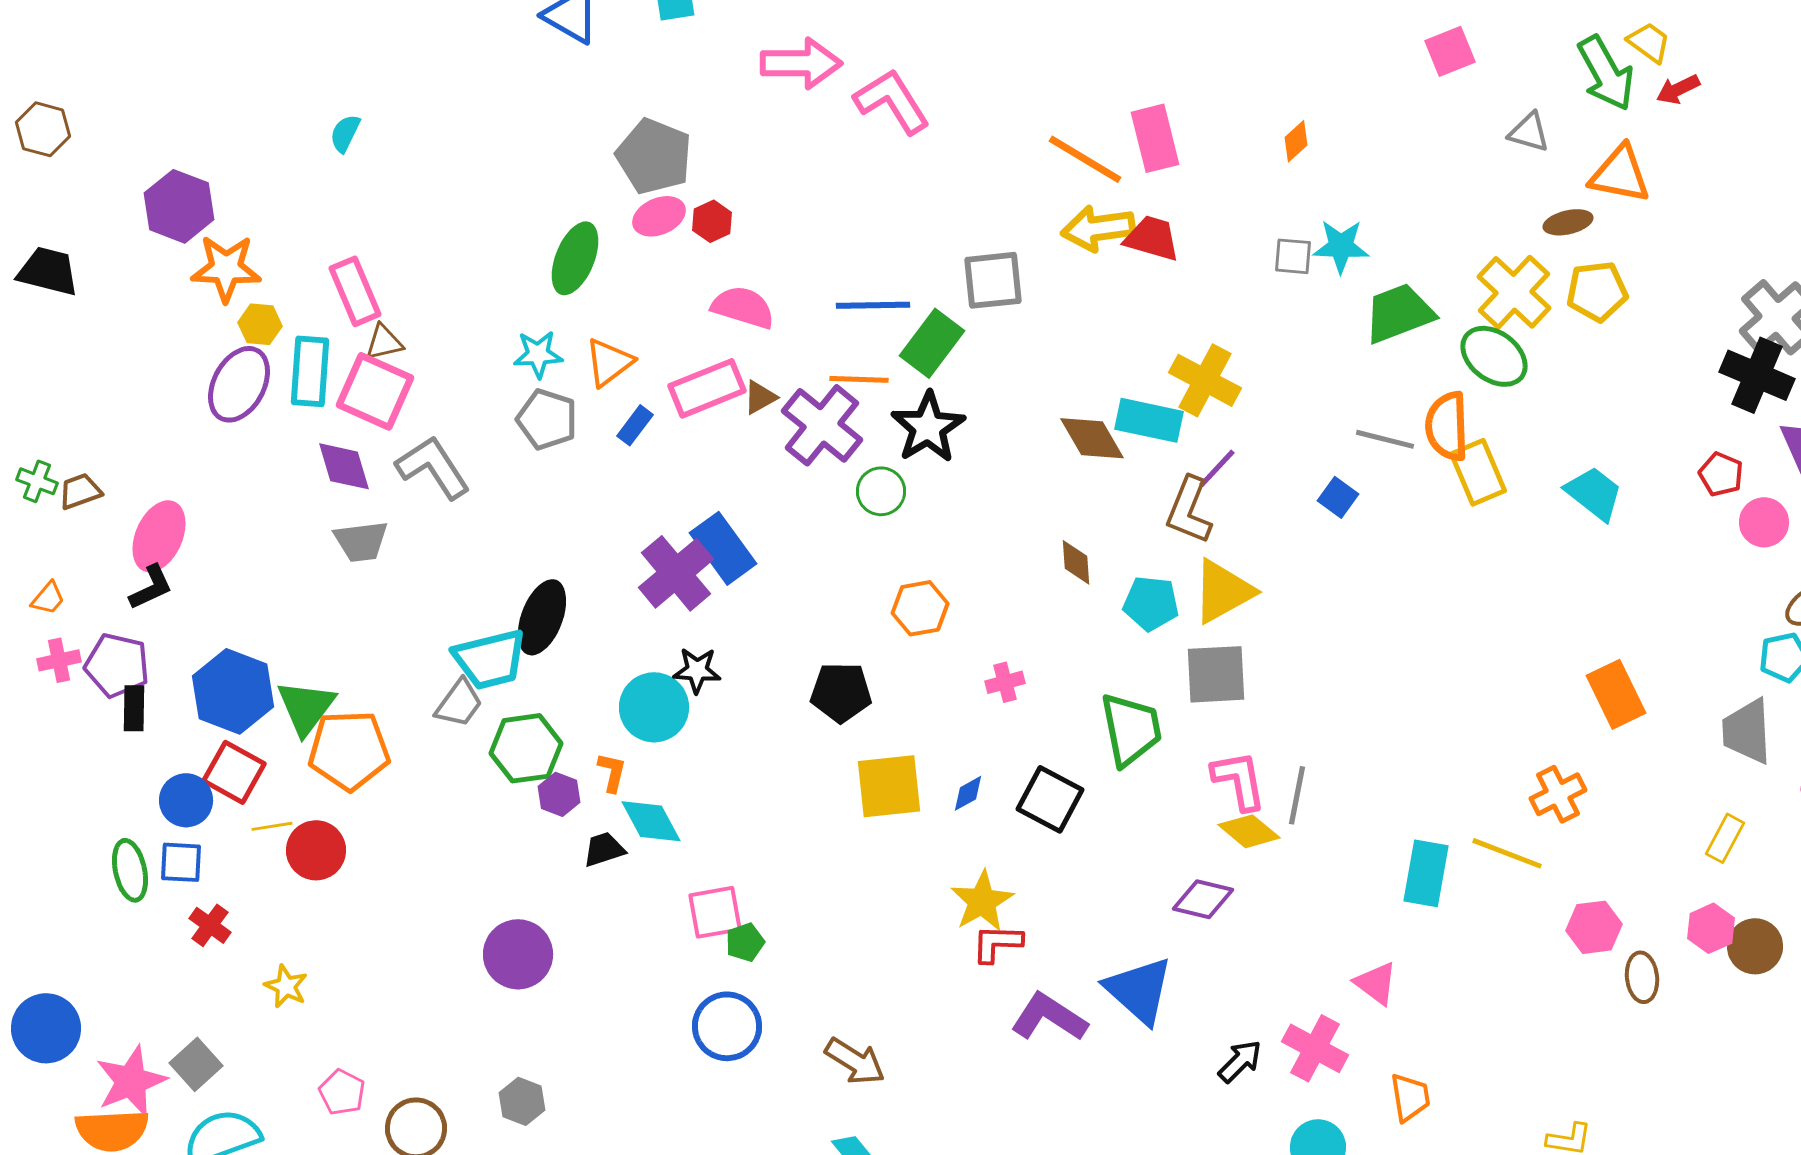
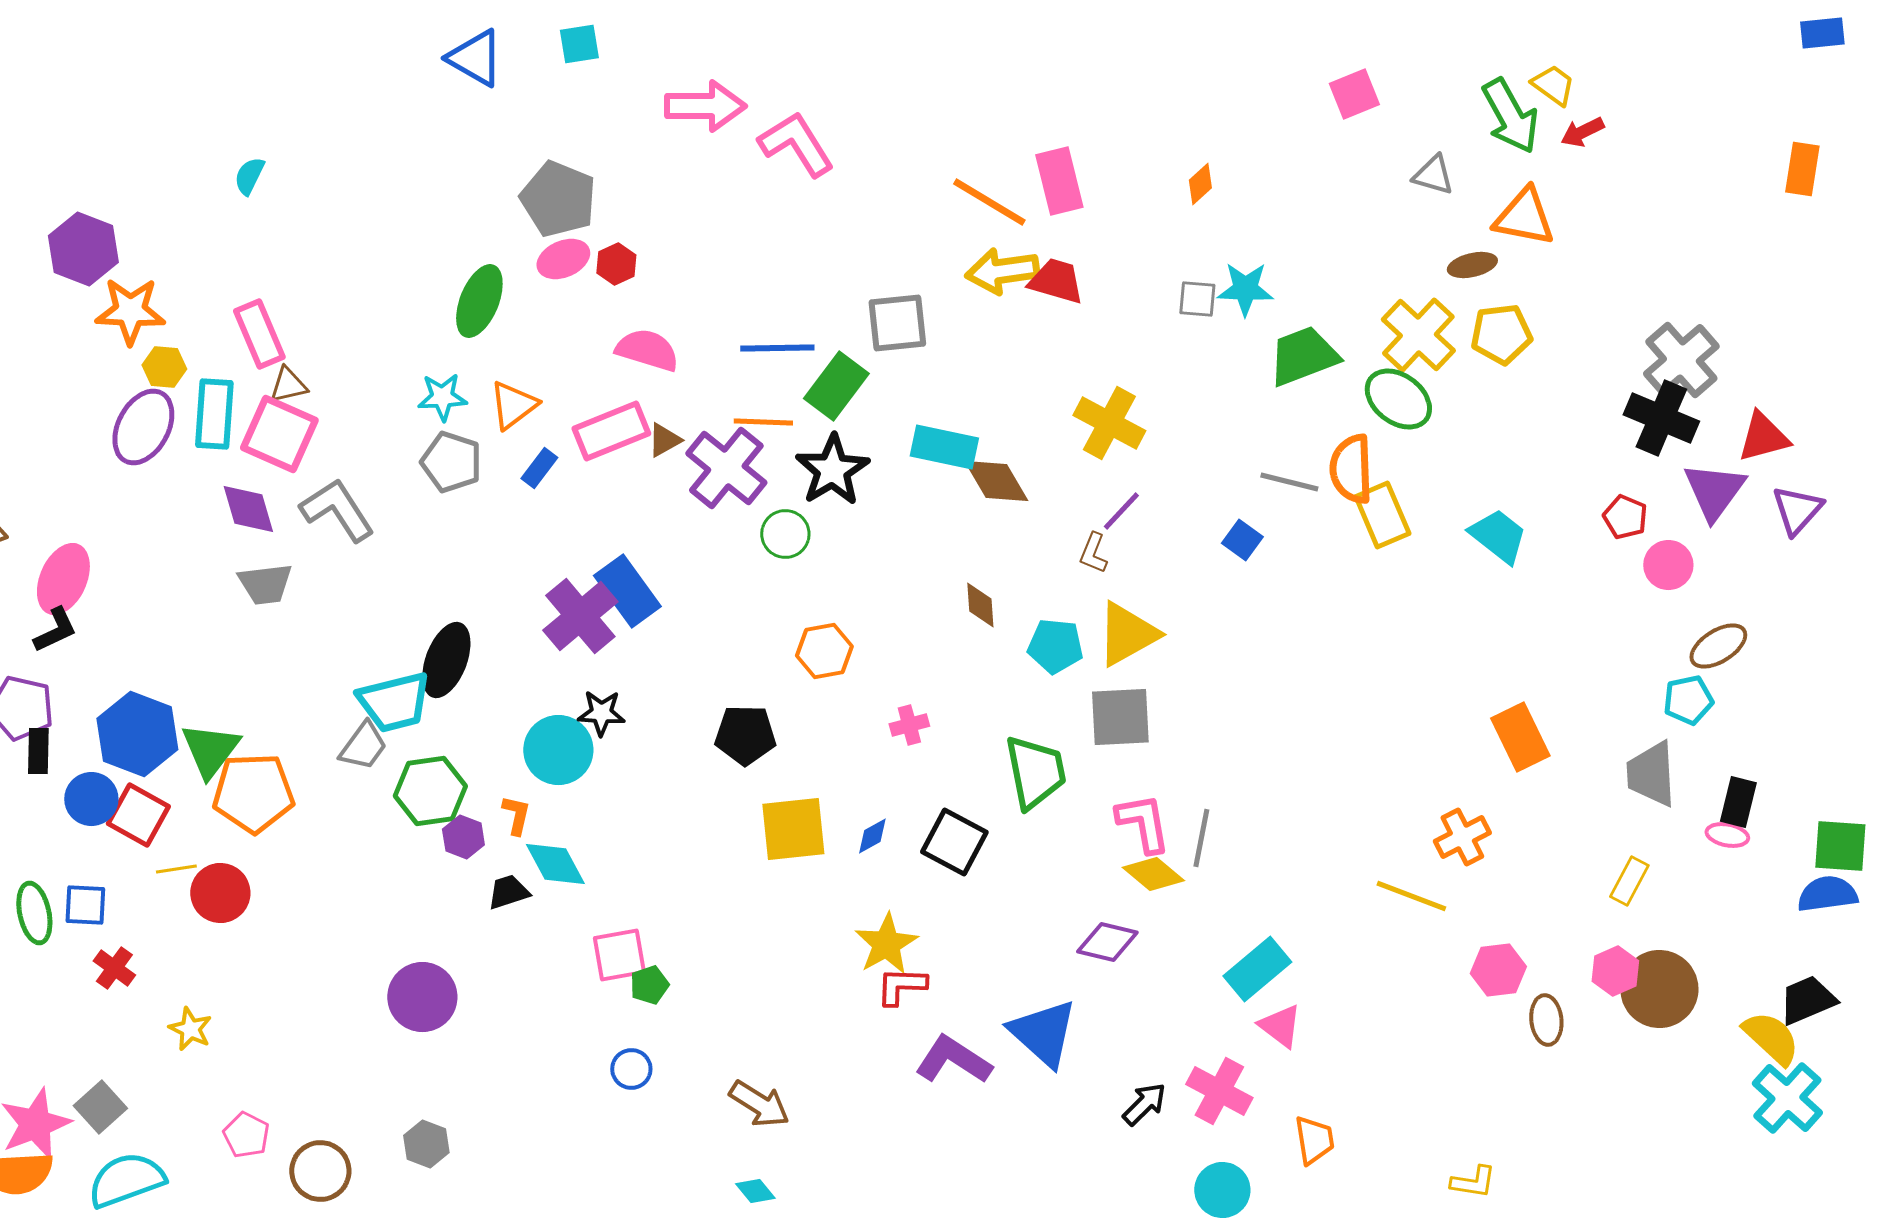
cyan rectangle: (1149, 420) -> (944, 447), moved
brown L-shape: (1189, 510) -> (1093, 553), size x0.6
blue circle: (186, 800) -> (91, 799), moved
cyan rectangle: (1426, 873) -> (1257, 969), moved, turned 40
brown circle: (1755, 946) -> (1659, 989), size x1.4
blue circle: (727, 1026) -> (631, 1069), size x0.6

